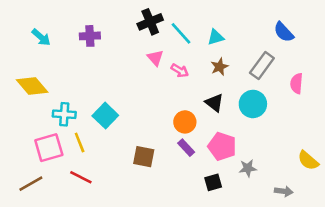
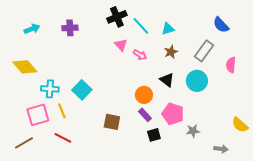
cyan arrow: (41, 37) -> (32, 29), turned -63
black square: (213, 182) -> (154, 135), moved

